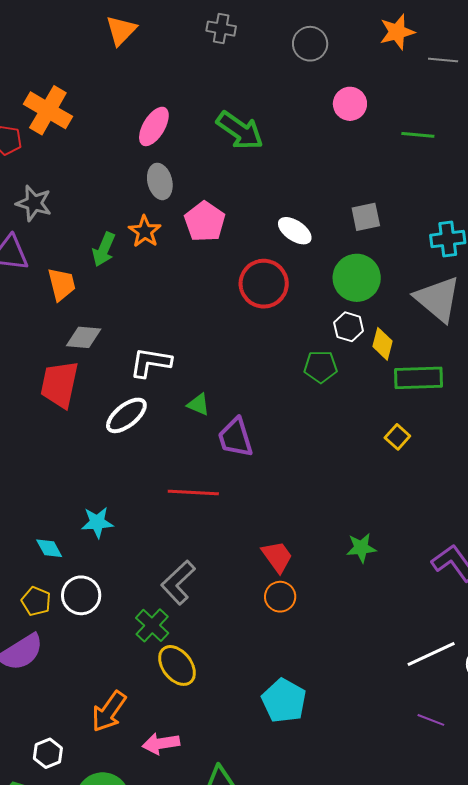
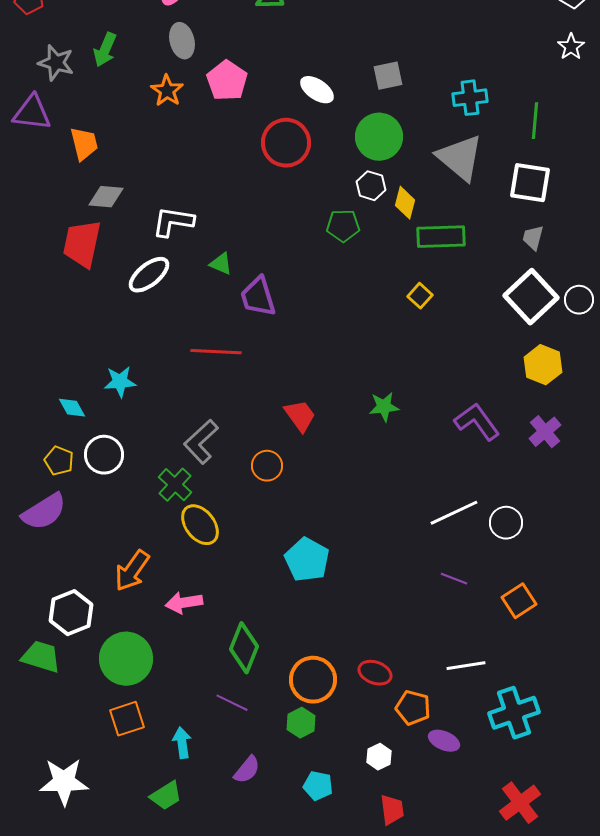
green arrow: (104, 249) -> (105, 50), moved
orange circle: (280, 597) -> (267, 466), moved
white hexagon: (48, 753) -> (71, 613), size x1.5

